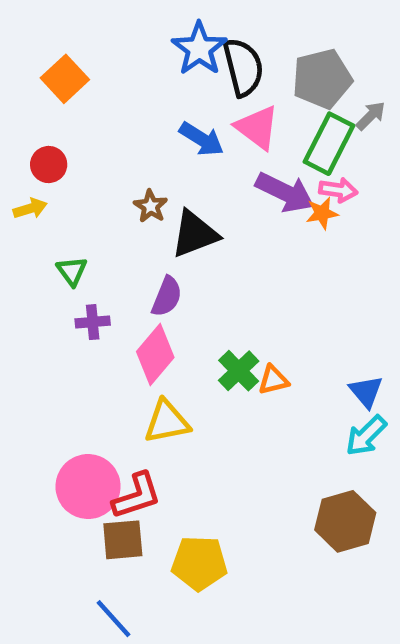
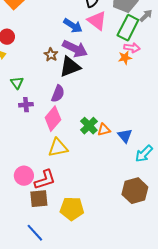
purple arrow: (285, 192) -> (75, 49), moved
blue triangle: (366, 392) -> (125, 136), moved
pink circle: (88, 487) -> (24, 176), size x0.7

